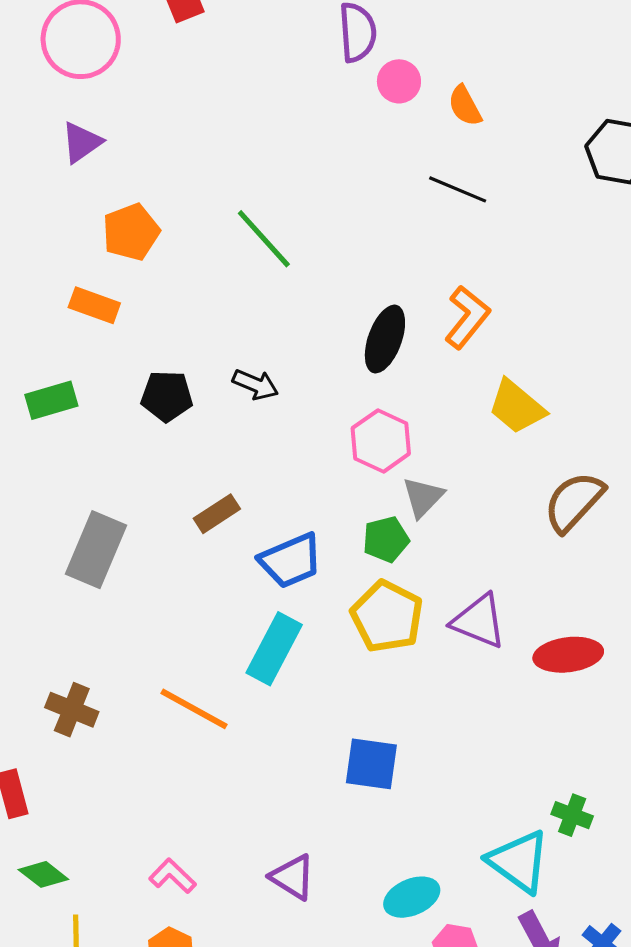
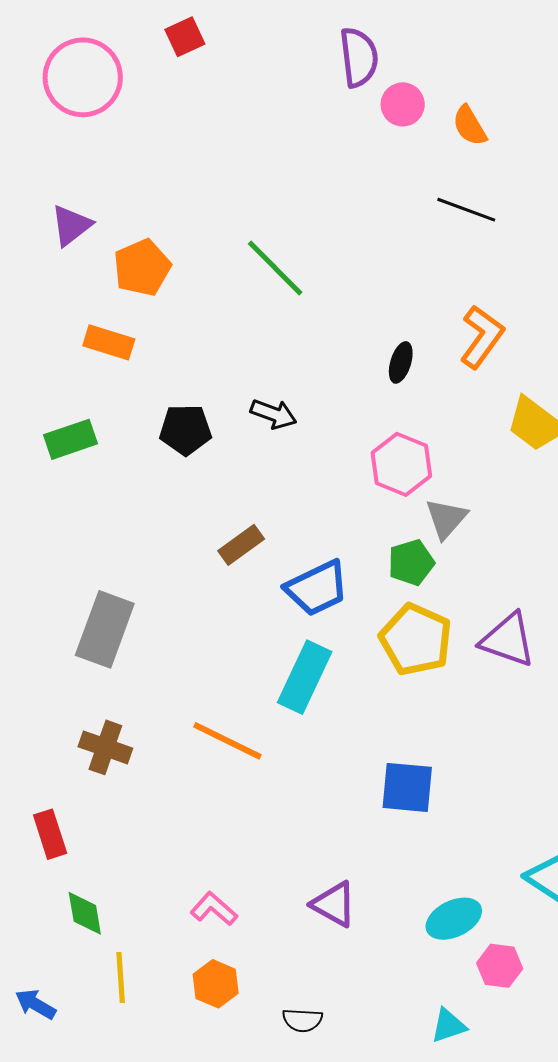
purple triangle: (82, 142) -> (71, 225), moved
black ellipse: (385, 339) -> (401, 362), size x0.6
gray rectangle: (96, 550) -> (105, 629), moved
green diamond: (43, 874) -> (85, 913), turned 45

